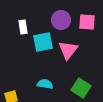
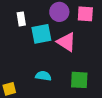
pink triangle: (68, 50) -> (66, 42), turned -35
green square: (81, 88) -> (79, 80), turned -30

